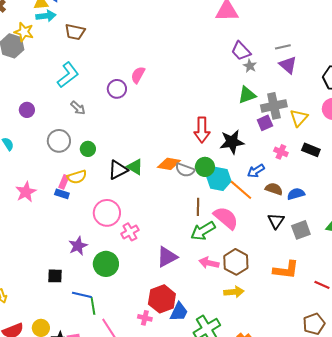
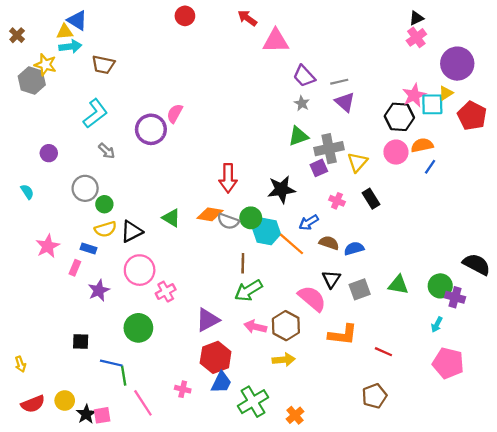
purple trapezoid: (241, 51) -> (304, 76), moved
purple circle: (117, 89) -> (151, 129), size x1.4
red arrow: (202, 130) -> (228, 178), moved
green circle: (88, 149) -> (104, 204), moved
black rectangle: (311, 150) -> (371, 199), turned 36
black triangle: (118, 170) -> (132, 231), moved
pink rectangle: (64, 182) -> (75, 268), moved
pink semicircle: (226, 218) -> (312, 298), moved
purple star: (78, 246) -> (99, 290), moved
red hexagon: (162, 299) -> (216, 357), moved

